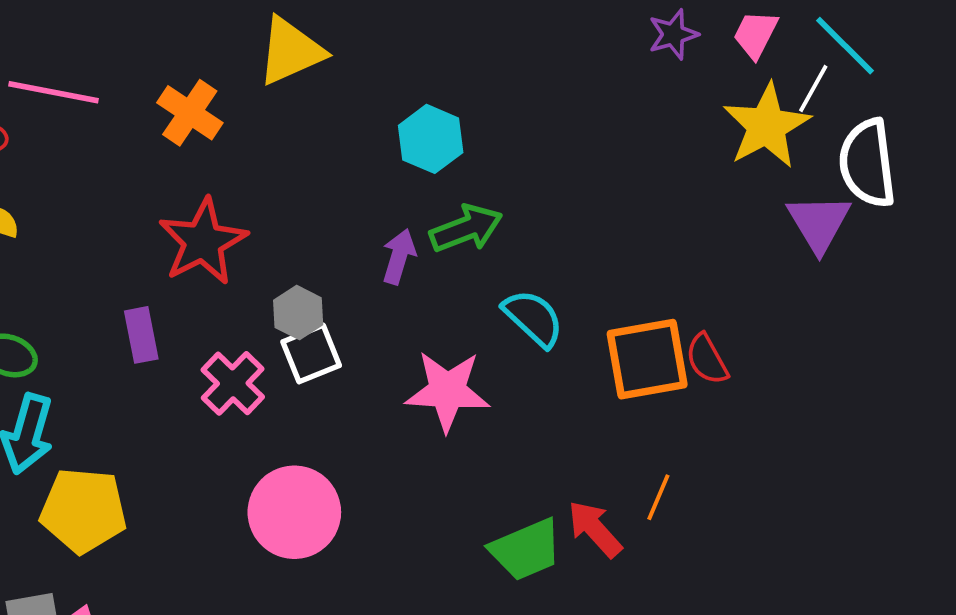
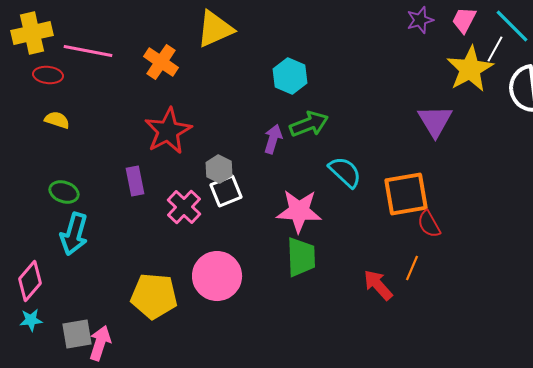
purple triangle: (819, 223) -> (435, 121), moved
red semicircle: (707, 359) -> (429, 224), moved
yellow pentagon: (83, 510) -> (154, 296), moved
green trapezoid: (526, 550) -> (301, 257), moved, turned -69

